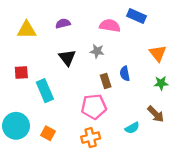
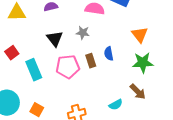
red square: (21, 73) -> (12, 53), turned -32
green star: (161, 83) -> (143, 63), size x1.5
pink pentagon: (94, 107) -> (68, 67), moved

